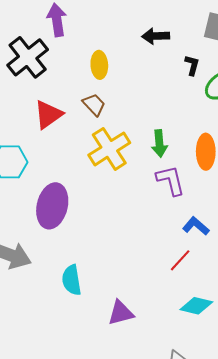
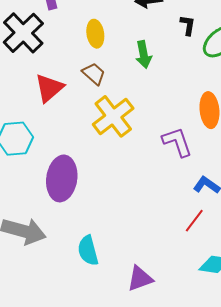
green arrow: (159, 144) -> (144, 55), moved

